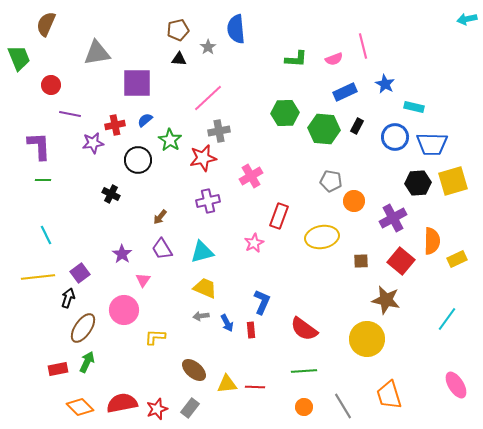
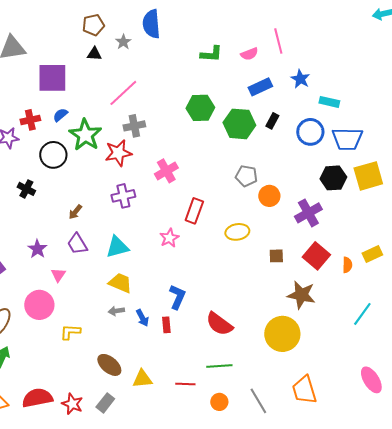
green star: (170, 140) -> (85, 135), size x1.4
yellow ellipse: (322, 237) -> (237, 232), size x0.7
orange semicircle: (432, 241) -> (347, 265), moved, size x0.6
red line: (255, 387) -> (185, 384), moved
red star: (157, 409) -> (72, 404), turned -30

